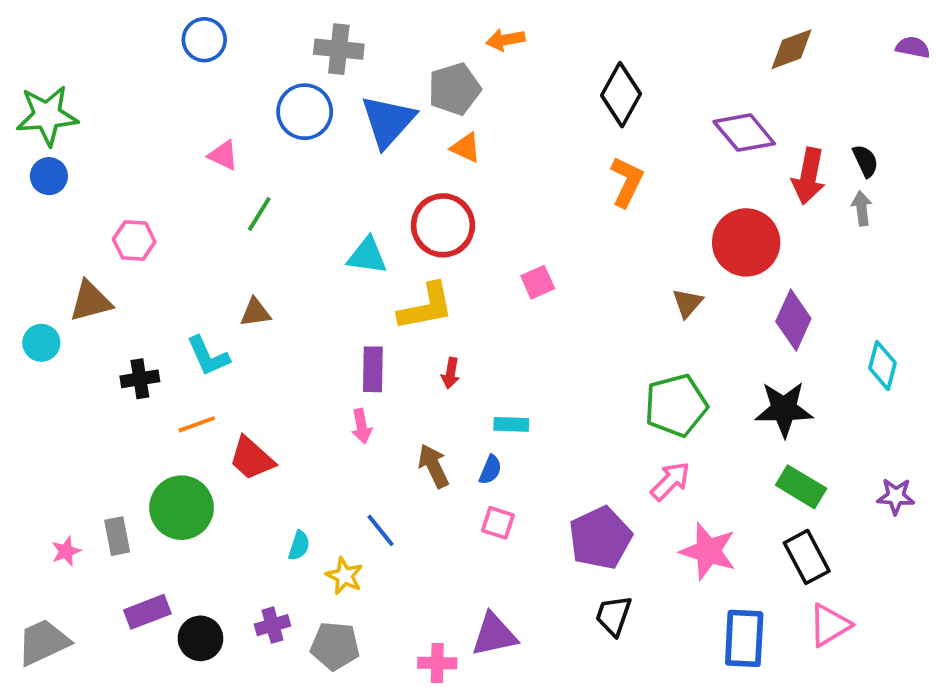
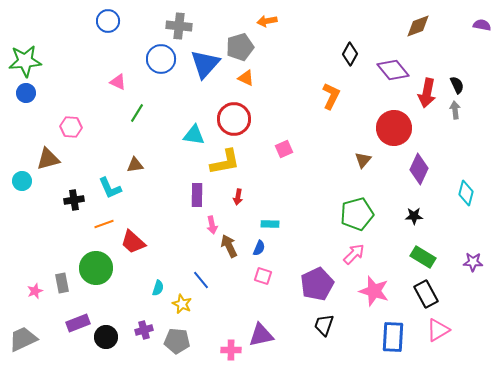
black diamond: (621, 95) -> (350, 54), moved, size x0.7
black star: (784, 409) -> (414, 216), size x0.6
pink arrow: (362, 426) -> (212, 225), moved

